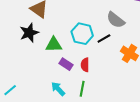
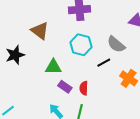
black star: (29, 33) -> (15, 55), moved
cyan hexagon: (82, 34) -> (81, 45), moved

